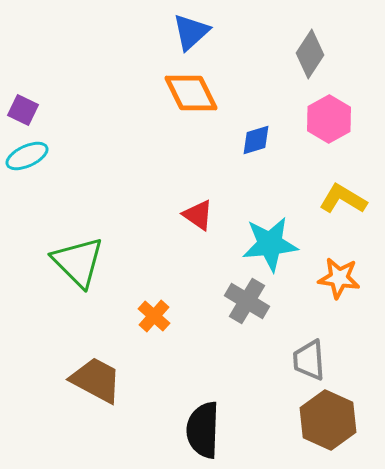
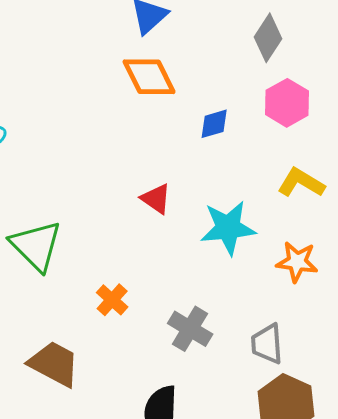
gray cross: (247, 301) -> (190, 329), moved

